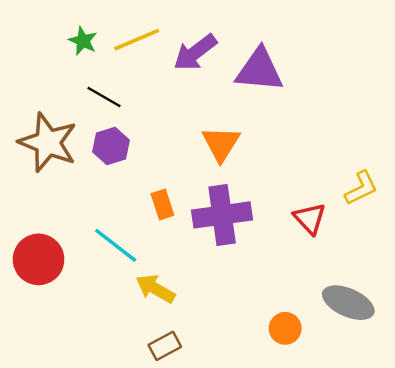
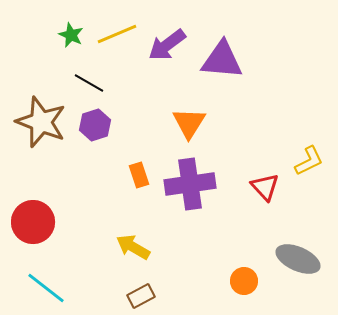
cyan line: (116, 245) -> (46, 288), moved

